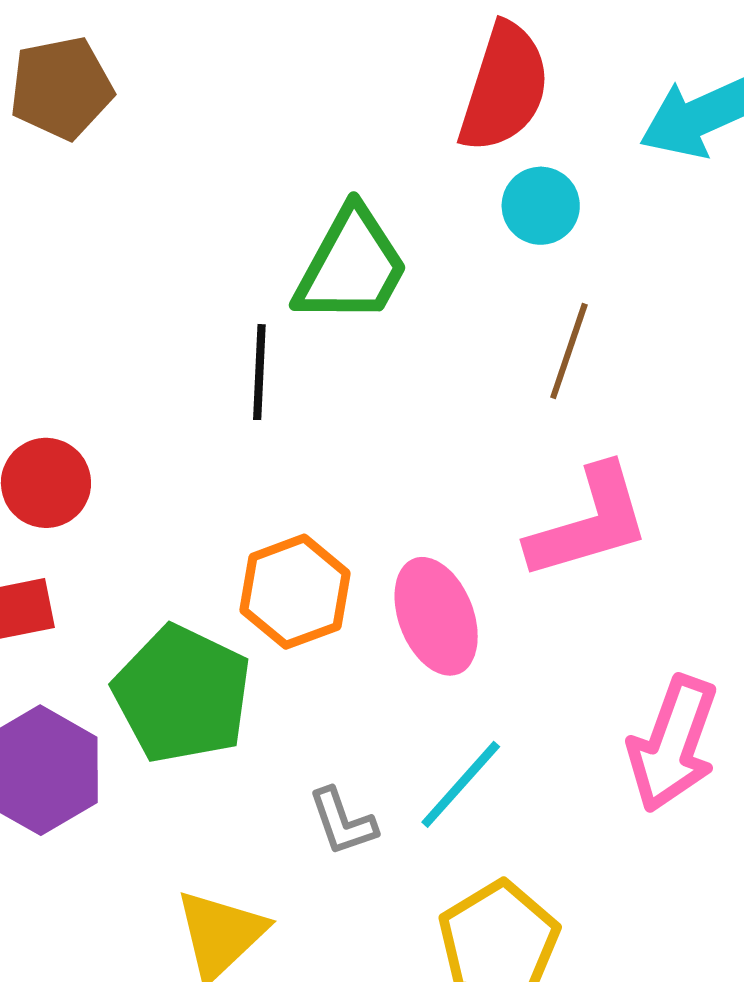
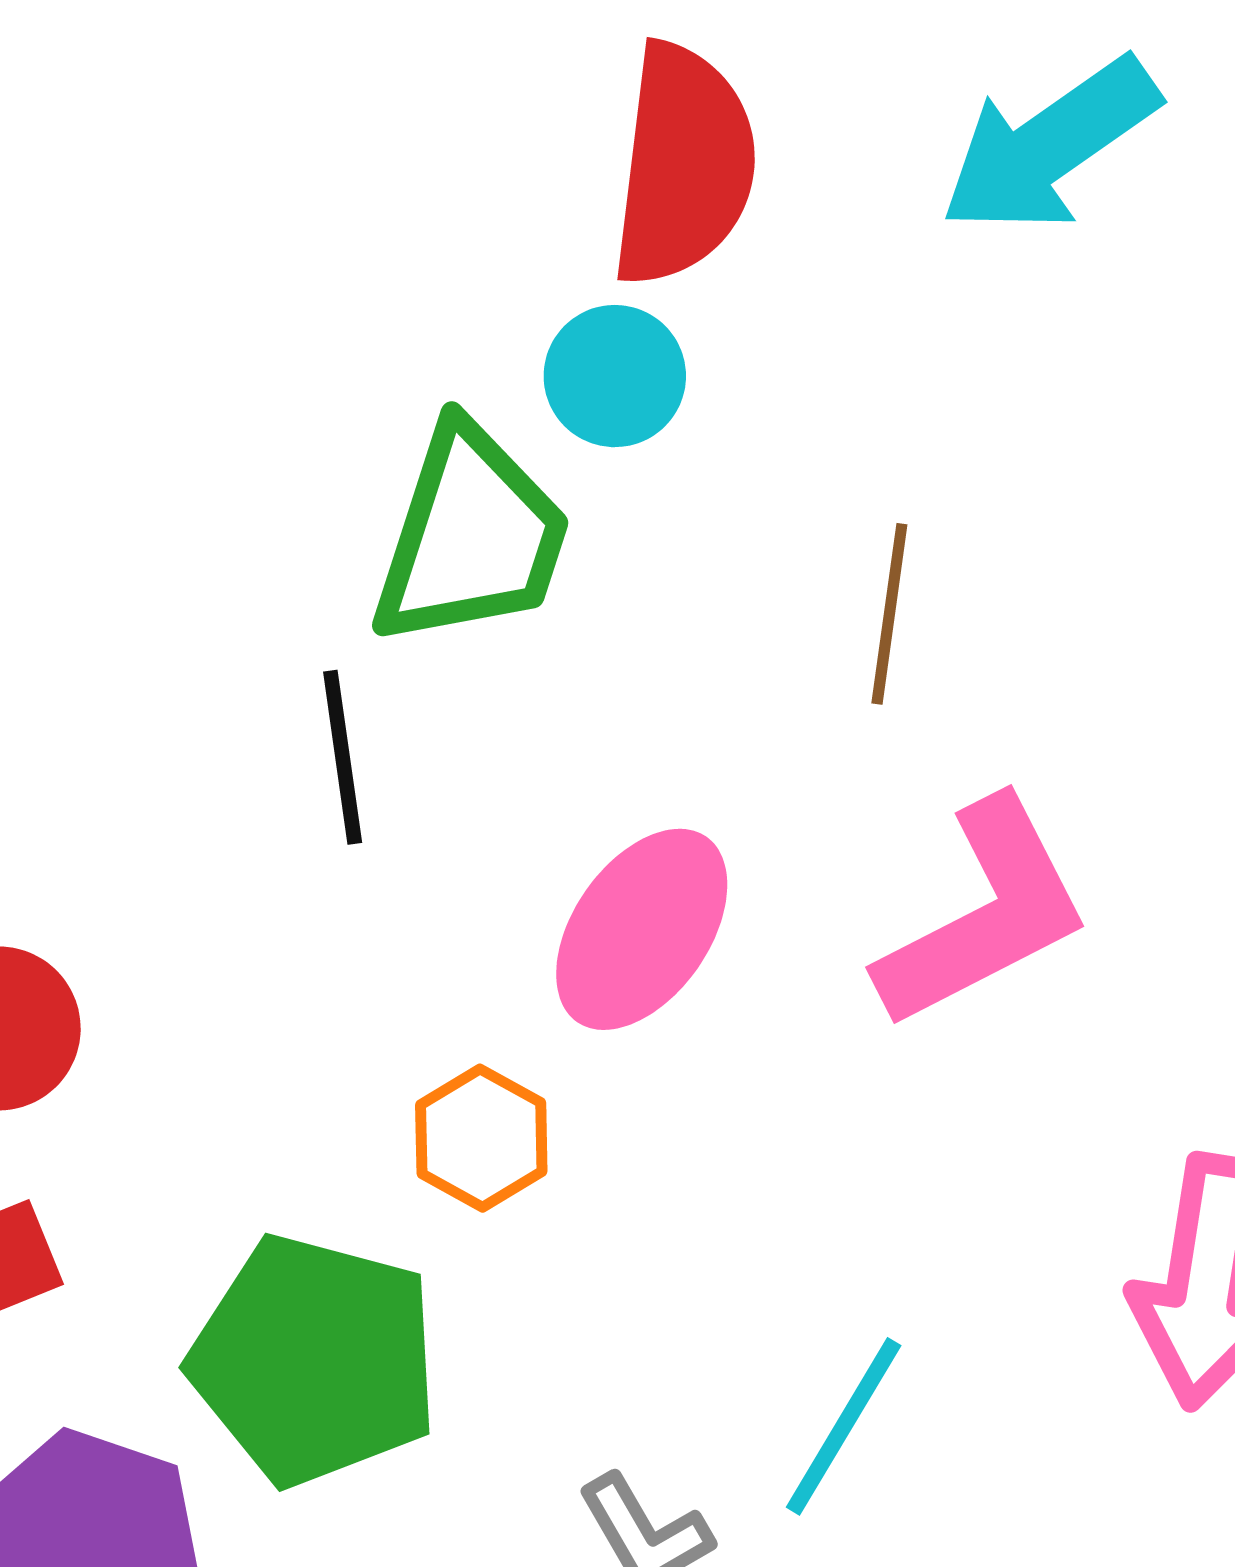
cyan circle: (541, 206) -> (615, 376), moved
orange hexagon: (295, 592) -> (481, 1138), size x0.7
pink ellipse: (436, 616) -> (642, 929), moved, turned 67

